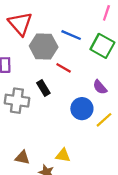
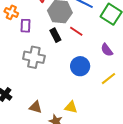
black rectangle: (43, 88) -> (55, 35), moved
blue circle: (82, 109) -> (80, 66), moved

